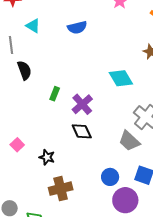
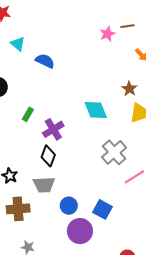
blue semicircle: (77, 27) -> (45, 61), moved, turned -150
black diamond: (82, 131) -> (48, 156), turned 35
gray trapezoid: (129, 141) -> (44, 185), moved, turned -55

